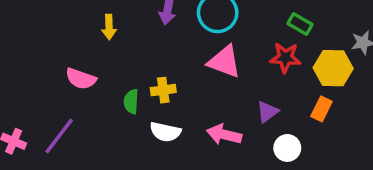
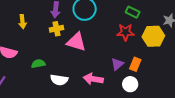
pink triangle: (224, 62) -> (76, 42), moved
yellow cross: (163, 90) -> (56, 29), moved
green semicircle: (131, 102) -> (38, 64), turned 80
orange rectangle: (321, 109) -> (135, 64), moved

